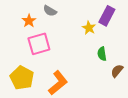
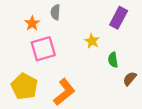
gray semicircle: (50, 11) -> (55, 12), turned 64
yellow star: (89, 28) -> (92, 41), moved

